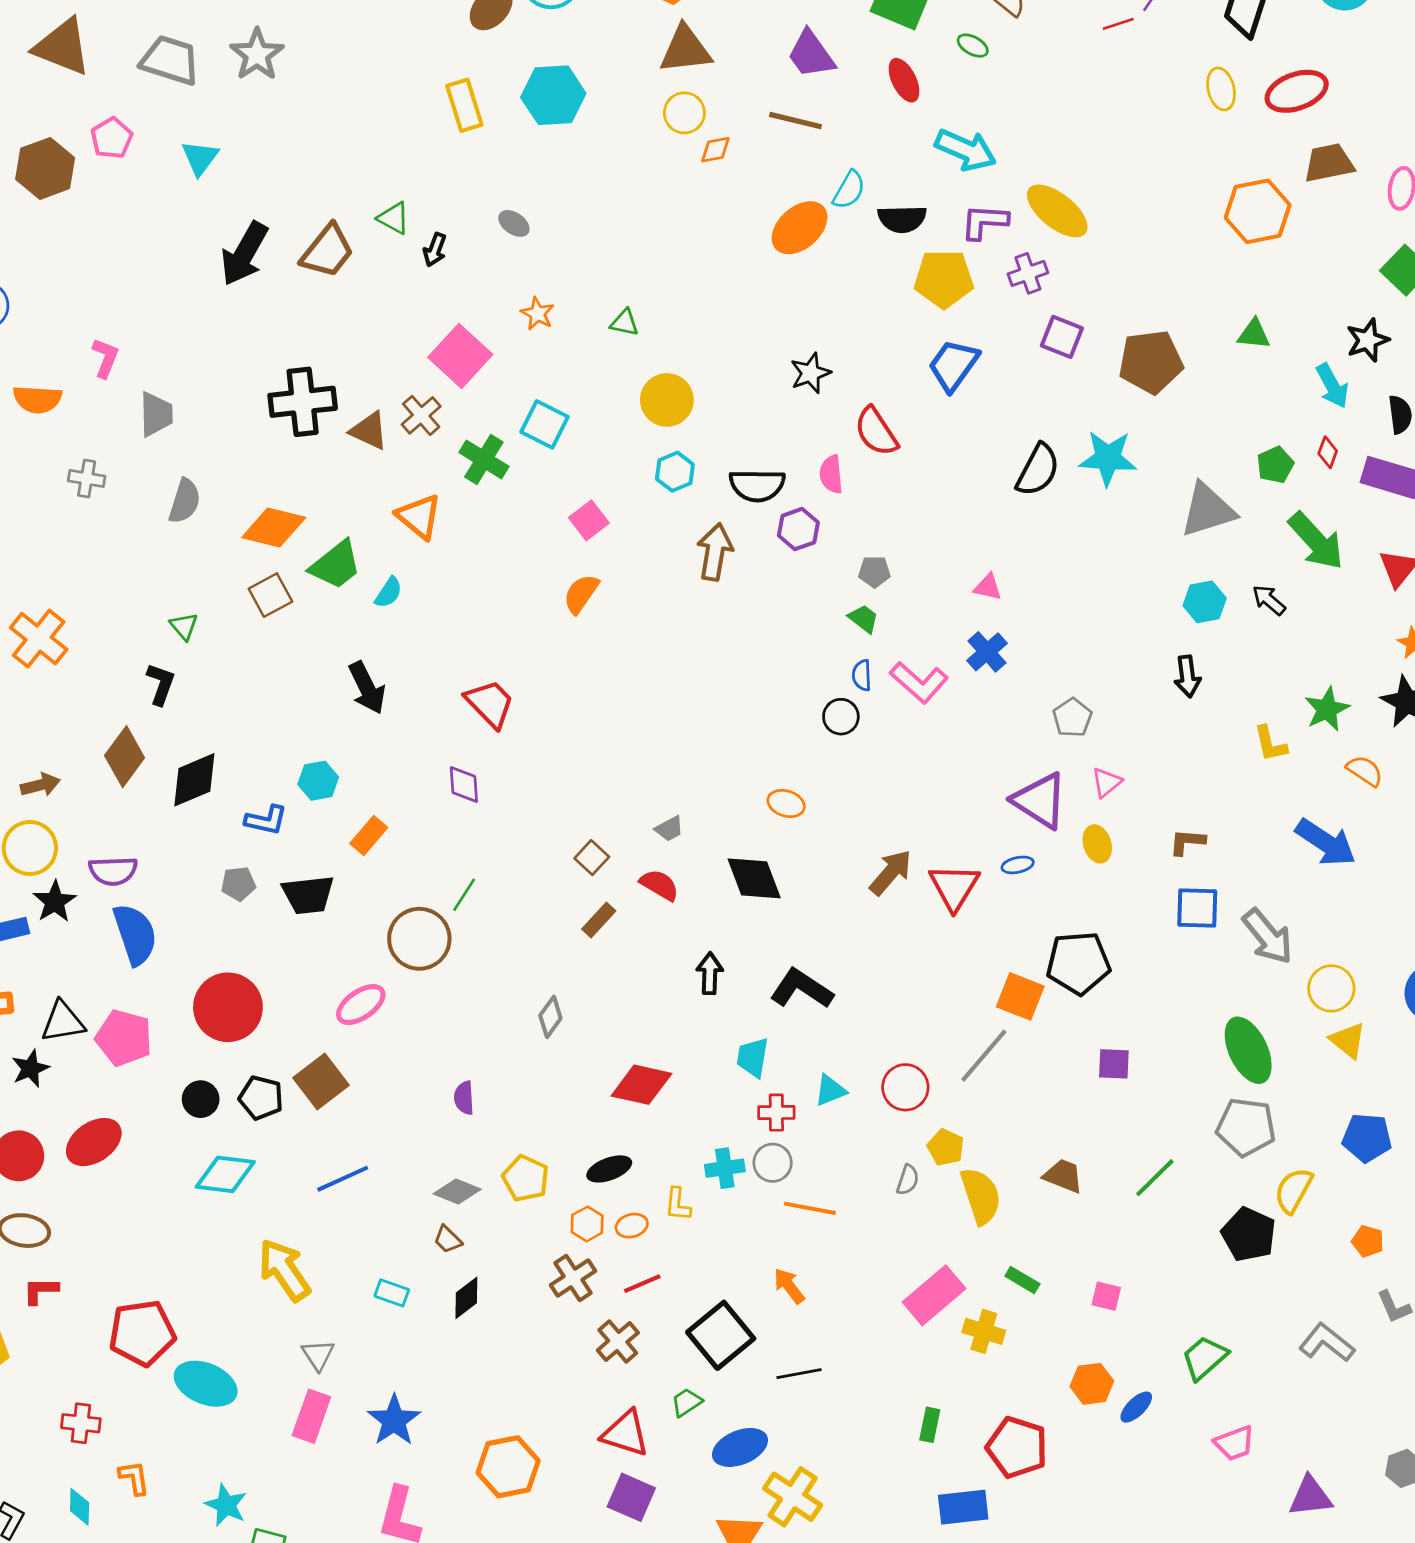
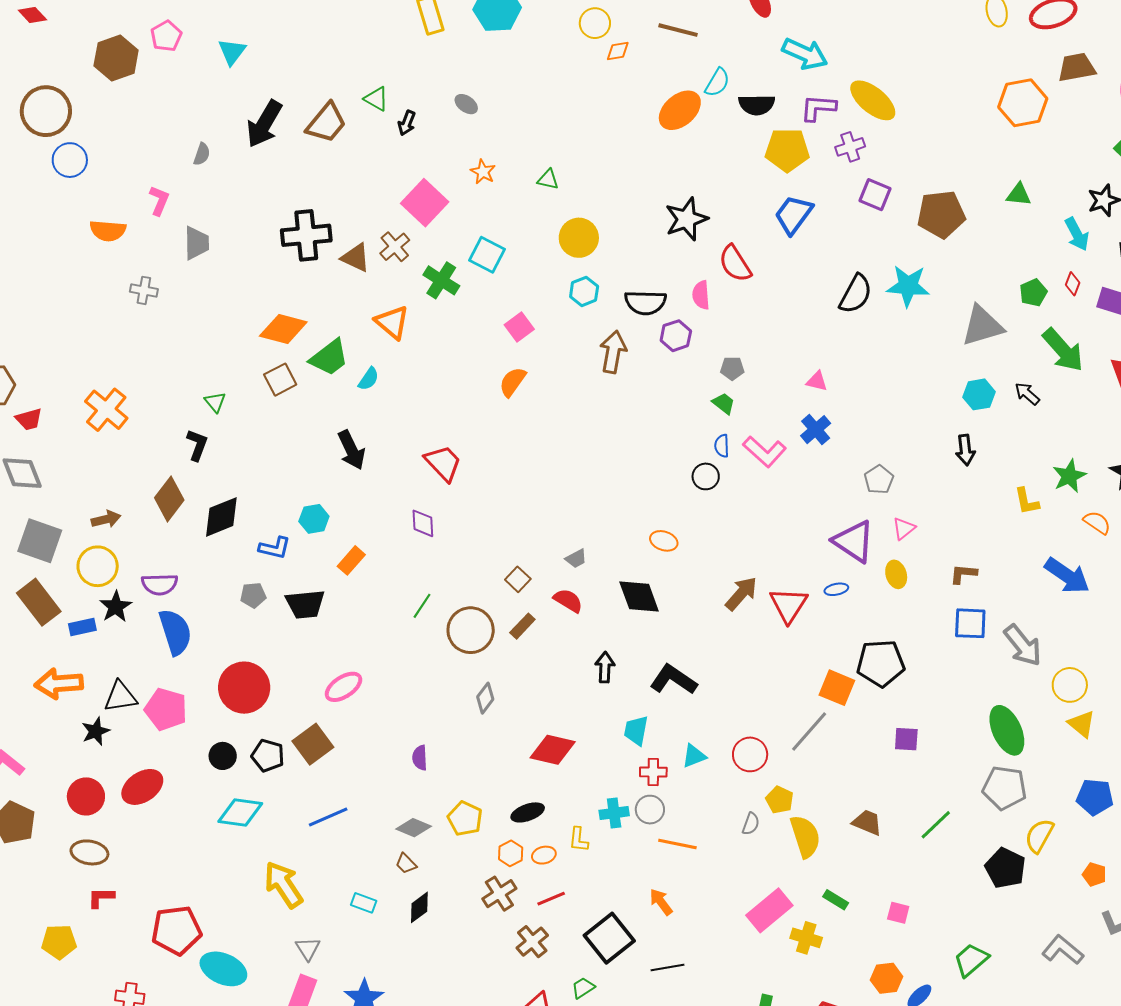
black star: (810, 373) -> (686, 219), size x1.4
gray semicircle: (185, 501) -> (202, 154), moved, size x0.7
brown circle: (419, 939) -> (471, 630), moved

